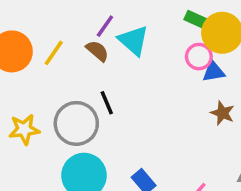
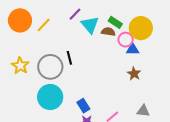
green rectangle: (197, 20) -> (115, 22), moved
brown semicircle: (97, 51) -> (108, 32), moved, turned -40
yellow star: (24, 129) -> (20, 66), turned 30

